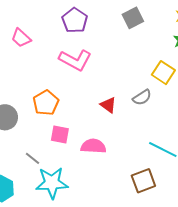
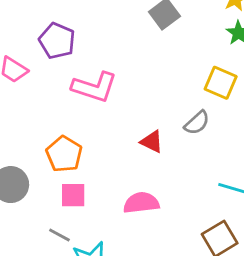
purple pentagon: (75, 20) -> (57, 41), moved
pink square: (60, 135) -> (73, 195), moved

